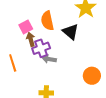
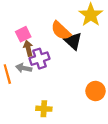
orange semicircle: (47, 21) -> (61, 31), moved, turned -36
gray arrow: (49, 59) -> (24, 68), moved

